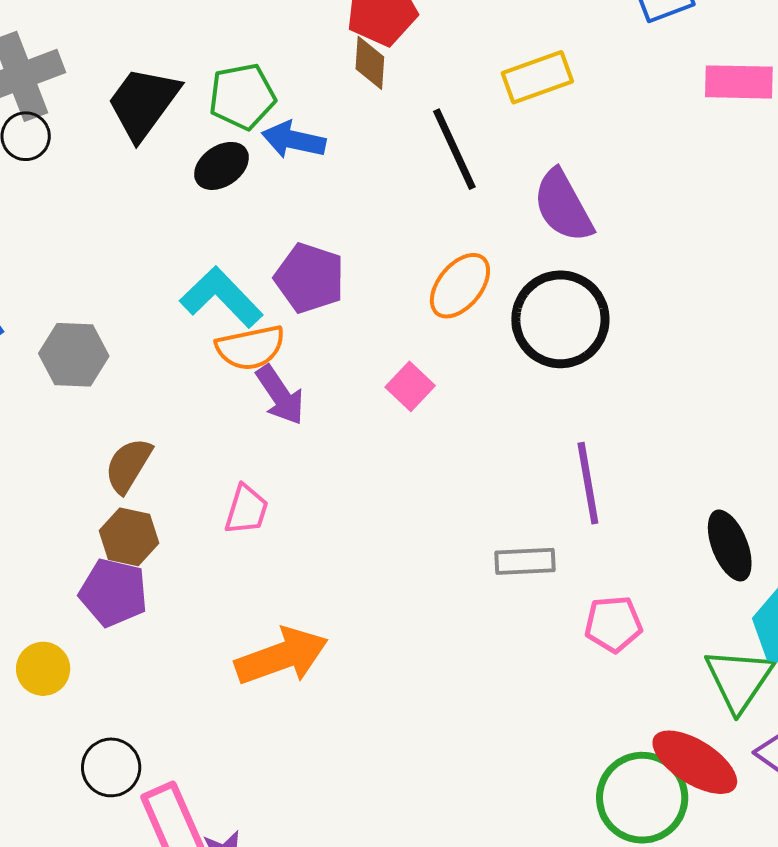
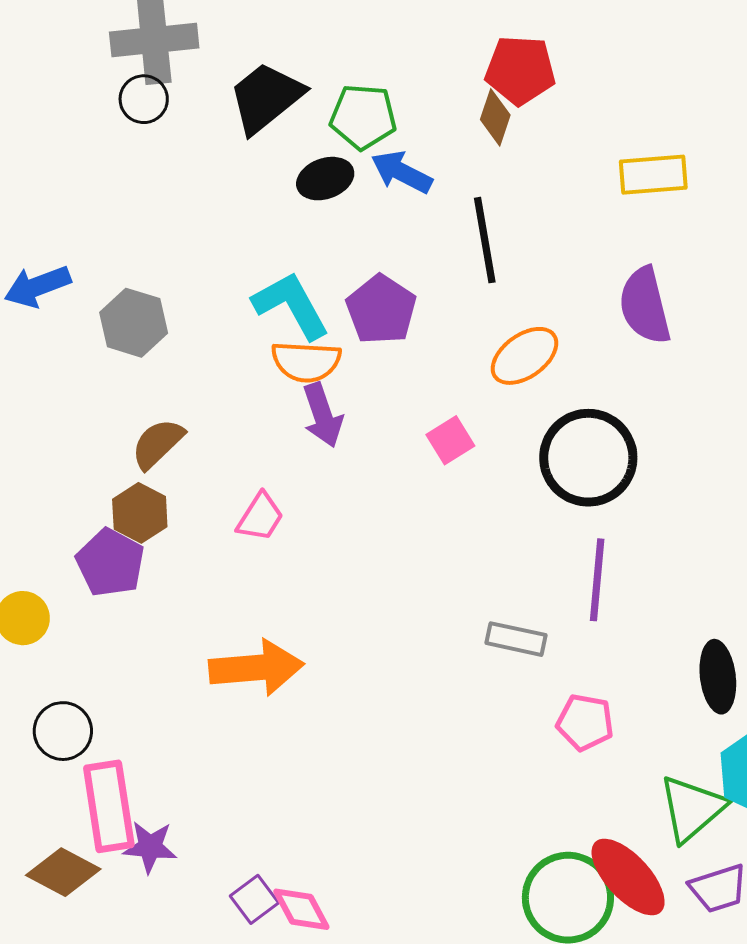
black line: (454, 149) -> (485, 240), moved
black circle: (560, 319) -> (588, 458), moved

